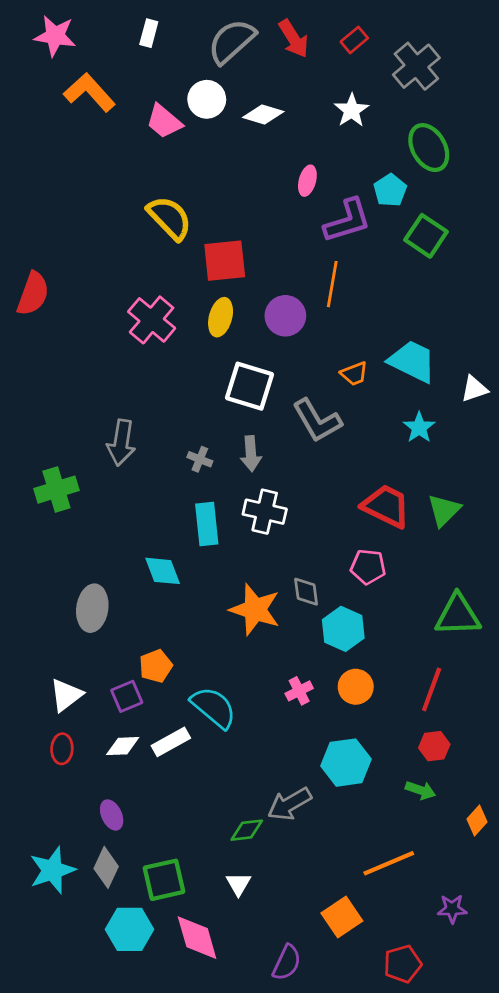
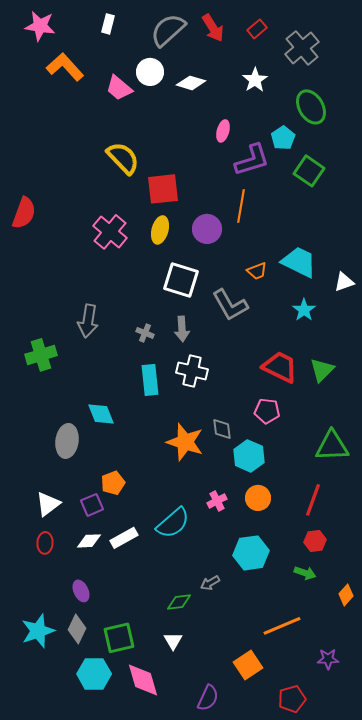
cyan diamond: (163, 571) -> (101, 414), moved
cyan semicircle: (214, 707) -> (173, 523), moved, turned 99
gray arrow: (289, 804) -> (210, 583), size x0.6

